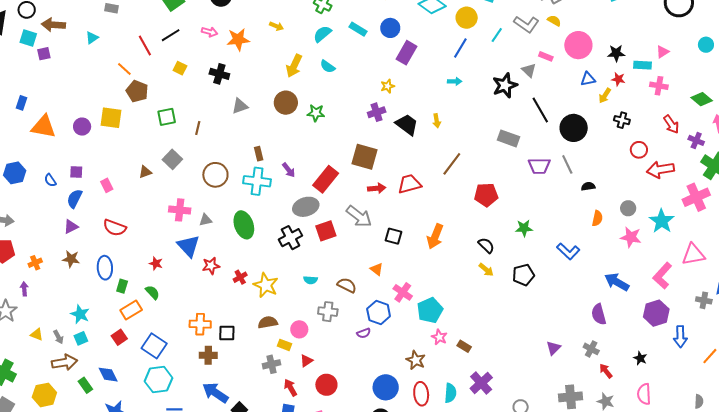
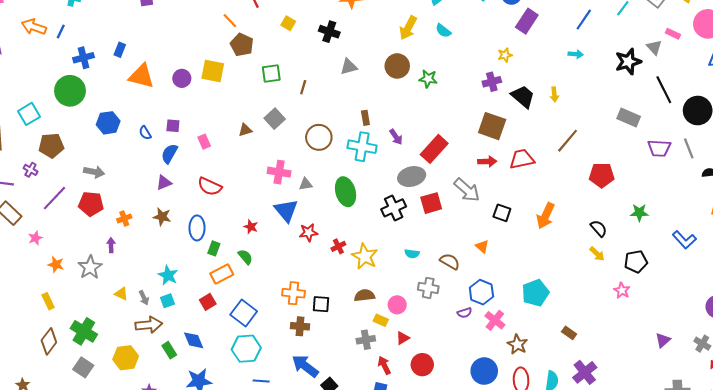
brown square: (365, 157) -> (492, 126), moved
pink cross: (403, 292) -> (495, 320), moved
pink star: (439, 337) -> (622, 290), moved

